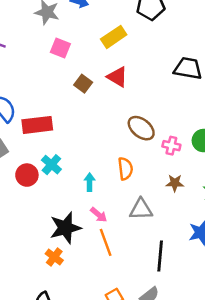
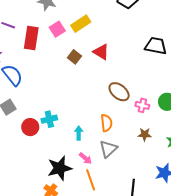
yellow rectangle: (114, 37) -> (81, 24), moved
pink square: (60, 48) -> (57, 29), turned 35
red rectangle: (37, 125) -> (31, 38), moved, turned -75
cyan cross: (51, 165) -> (49, 119), turned 35
gray triangle: (141, 209) -> (108, 149), moved, turned -42

